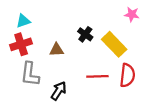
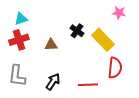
gray L-shape: (30, 74) -> (17, 76), moved
red line: (97, 76) -> (88, 85), moved

